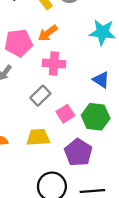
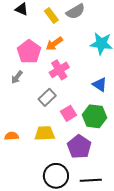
pink pentagon: (19, 43) -> (29, 52), turned -30
pink cross: (54, 64) -> (59, 70), turned -36

